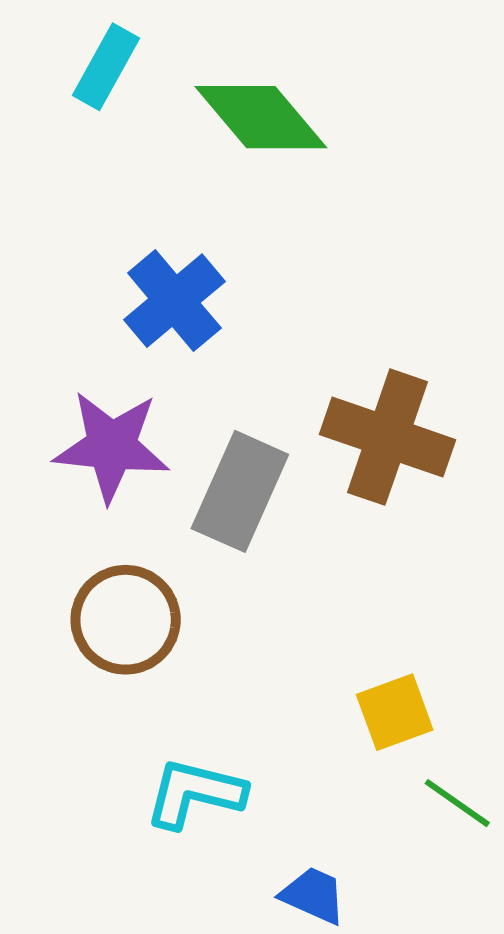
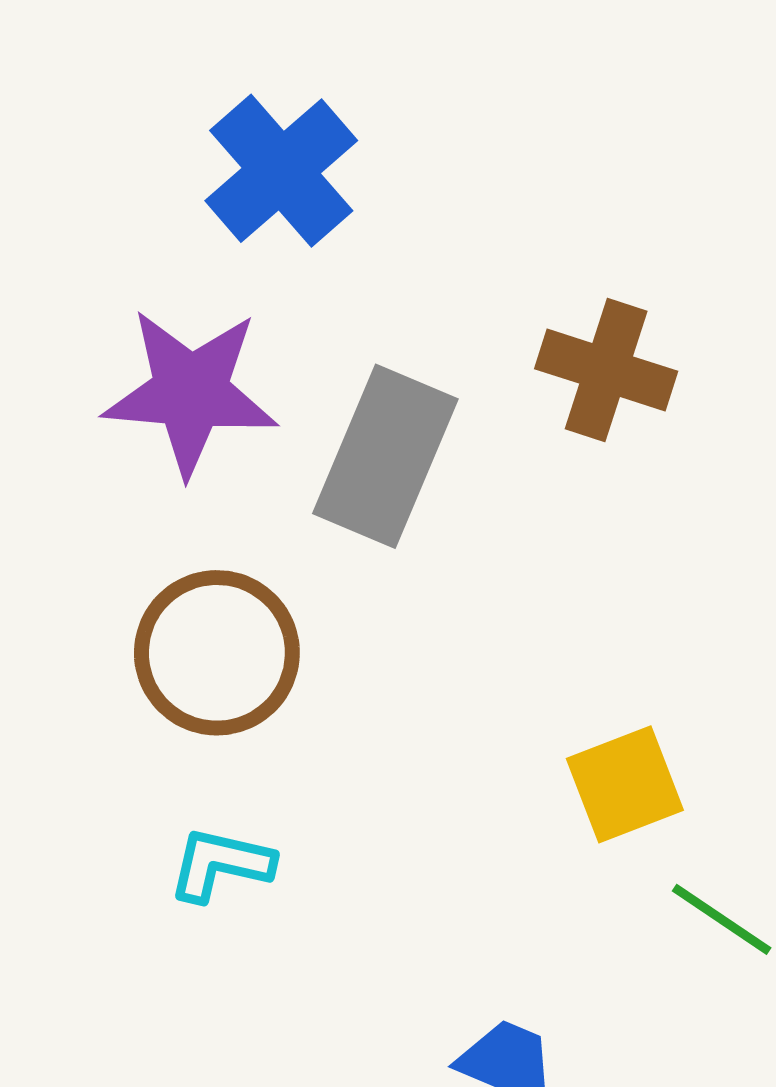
brown cross: (387, 437) -> (606, 370), size x0.7
cyan L-shape: (195, 793) -> (221, 864), moved, size x0.7

